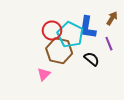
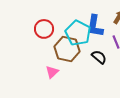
red circle: (52, 30) -> (44, 29), moved

